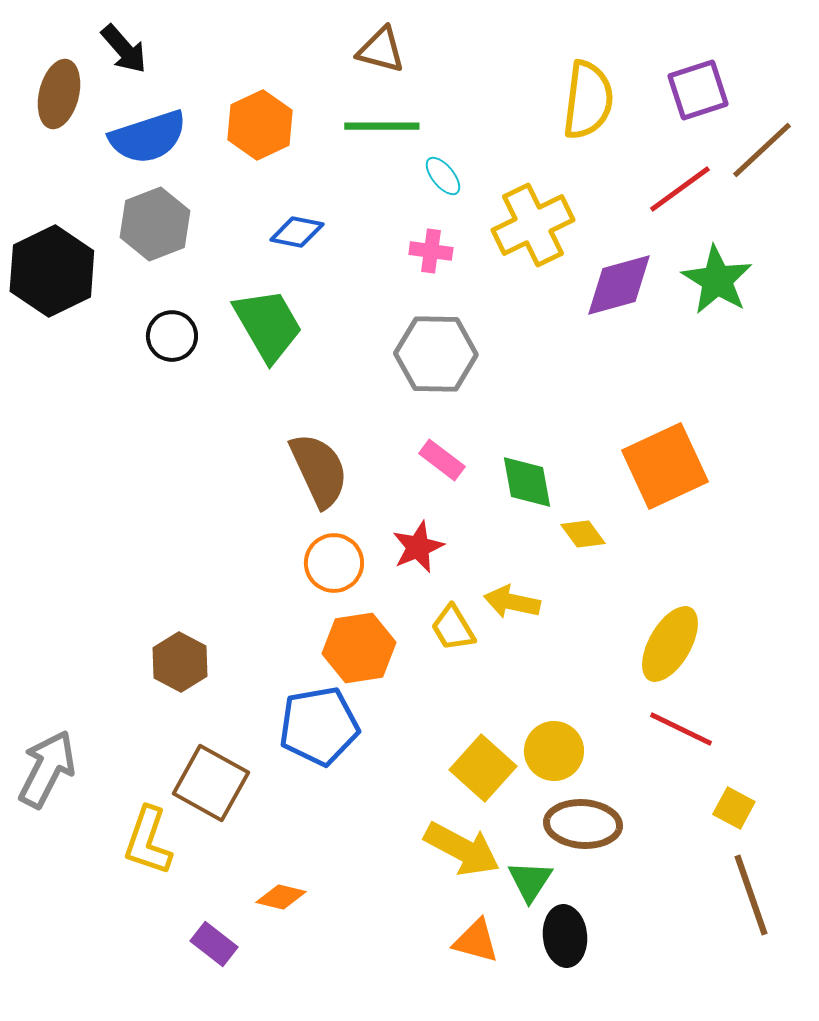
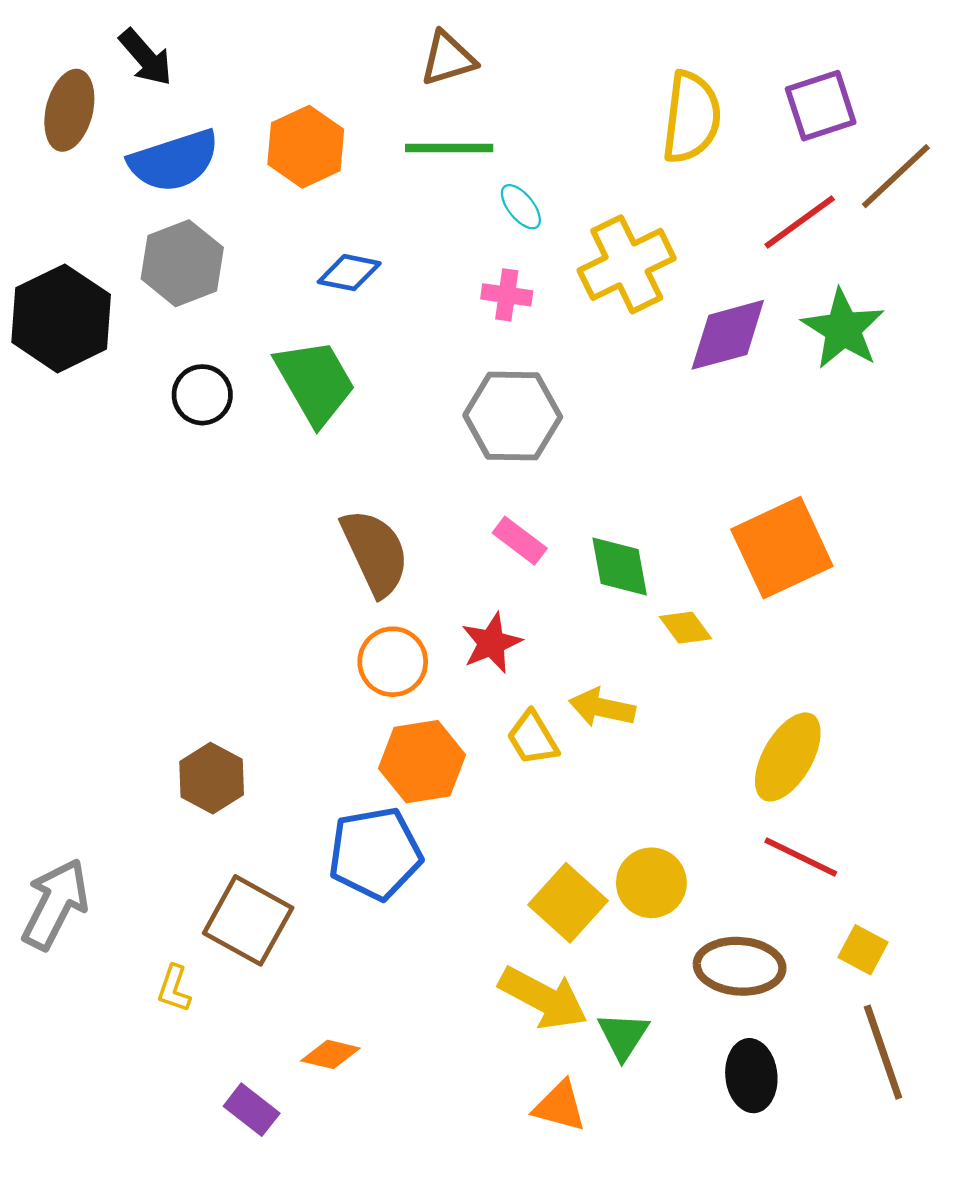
brown triangle: (381, 50) -> (448, 59), turned -32
brown ellipse: (583, 824) -> (740, 966), moved
yellow L-shape: (148, 841) -> (174, 989), size x0.6
black ellipse: (565, 936) -> (751, 1076), moved

